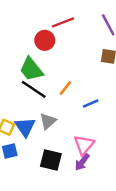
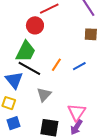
green trapezoid: (31, 69) -> (26, 51), turned -110
blue line: (91, 104) -> (79, 66), moved
blue triangle: (25, 127) -> (14, 80), moved

